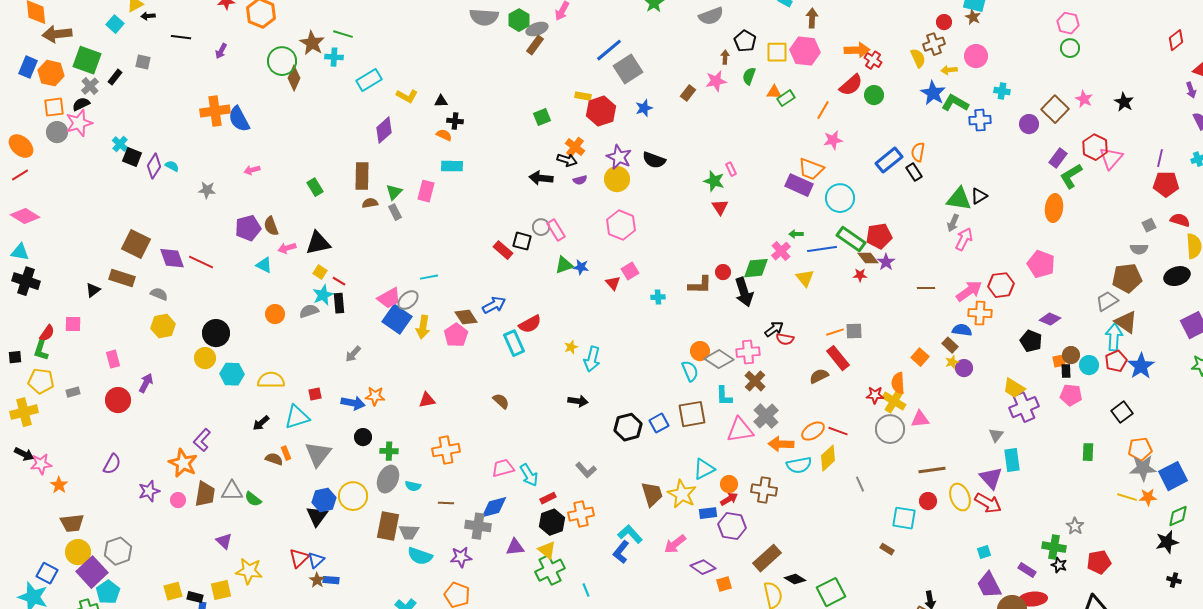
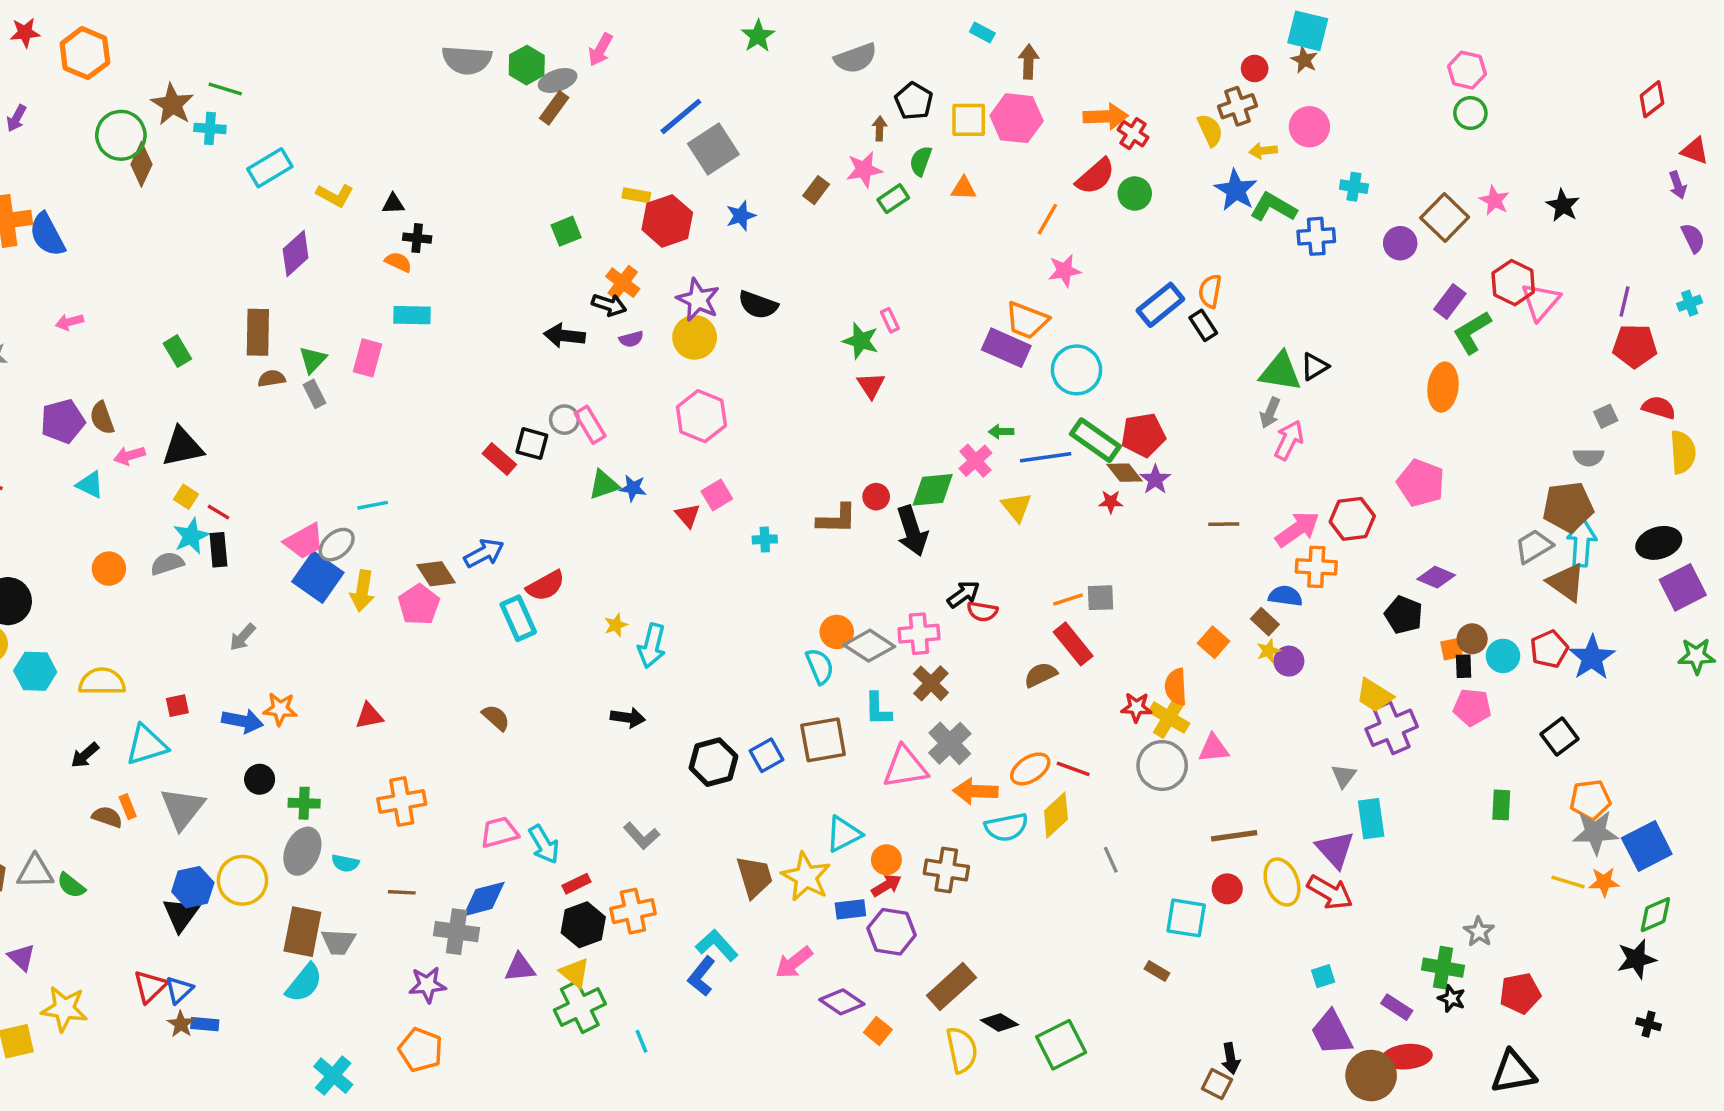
green rectangle: (786, 98) -> (893, 199), moved
black ellipse: (1177, 276) -> (1659, 543), moved
cyan arrow: (1114, 337) -> (1582, 543), moved
cyan semicircle: (420, 556) -> (304, 983), moved, turned -70
orange square: (724, 584) -> (878, 1031), turned -35

